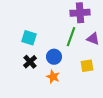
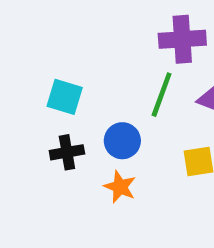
black cross: (30, 62) -> (67, 152), turned 32

